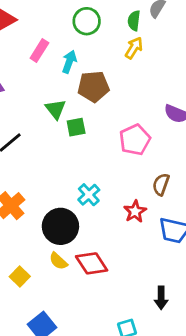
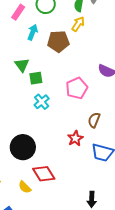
pink rectangle: (39, 50) -> (18, 12), moved
brown pentagon: (93, 87) -> (58, 41), moved
cyan cross: (89, 195) -> (42, 102), moved
yellow semicircle: (58, 261) -> (25, 187), moved

